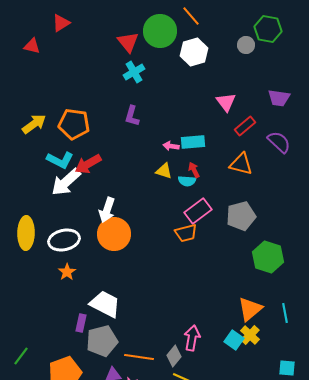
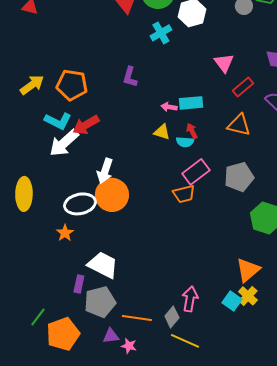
cyan cross: (134, 72) -> (161, 33), moved
white ellipse: (64, 240) -> (80, 204), moved
green line: (21, 356) -> (38, 317), moved

